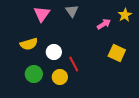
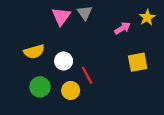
pink triangle: (42, 14) -> (61, 16), moved
yellow square: (117, 53) -> (138, 62), turned -36

